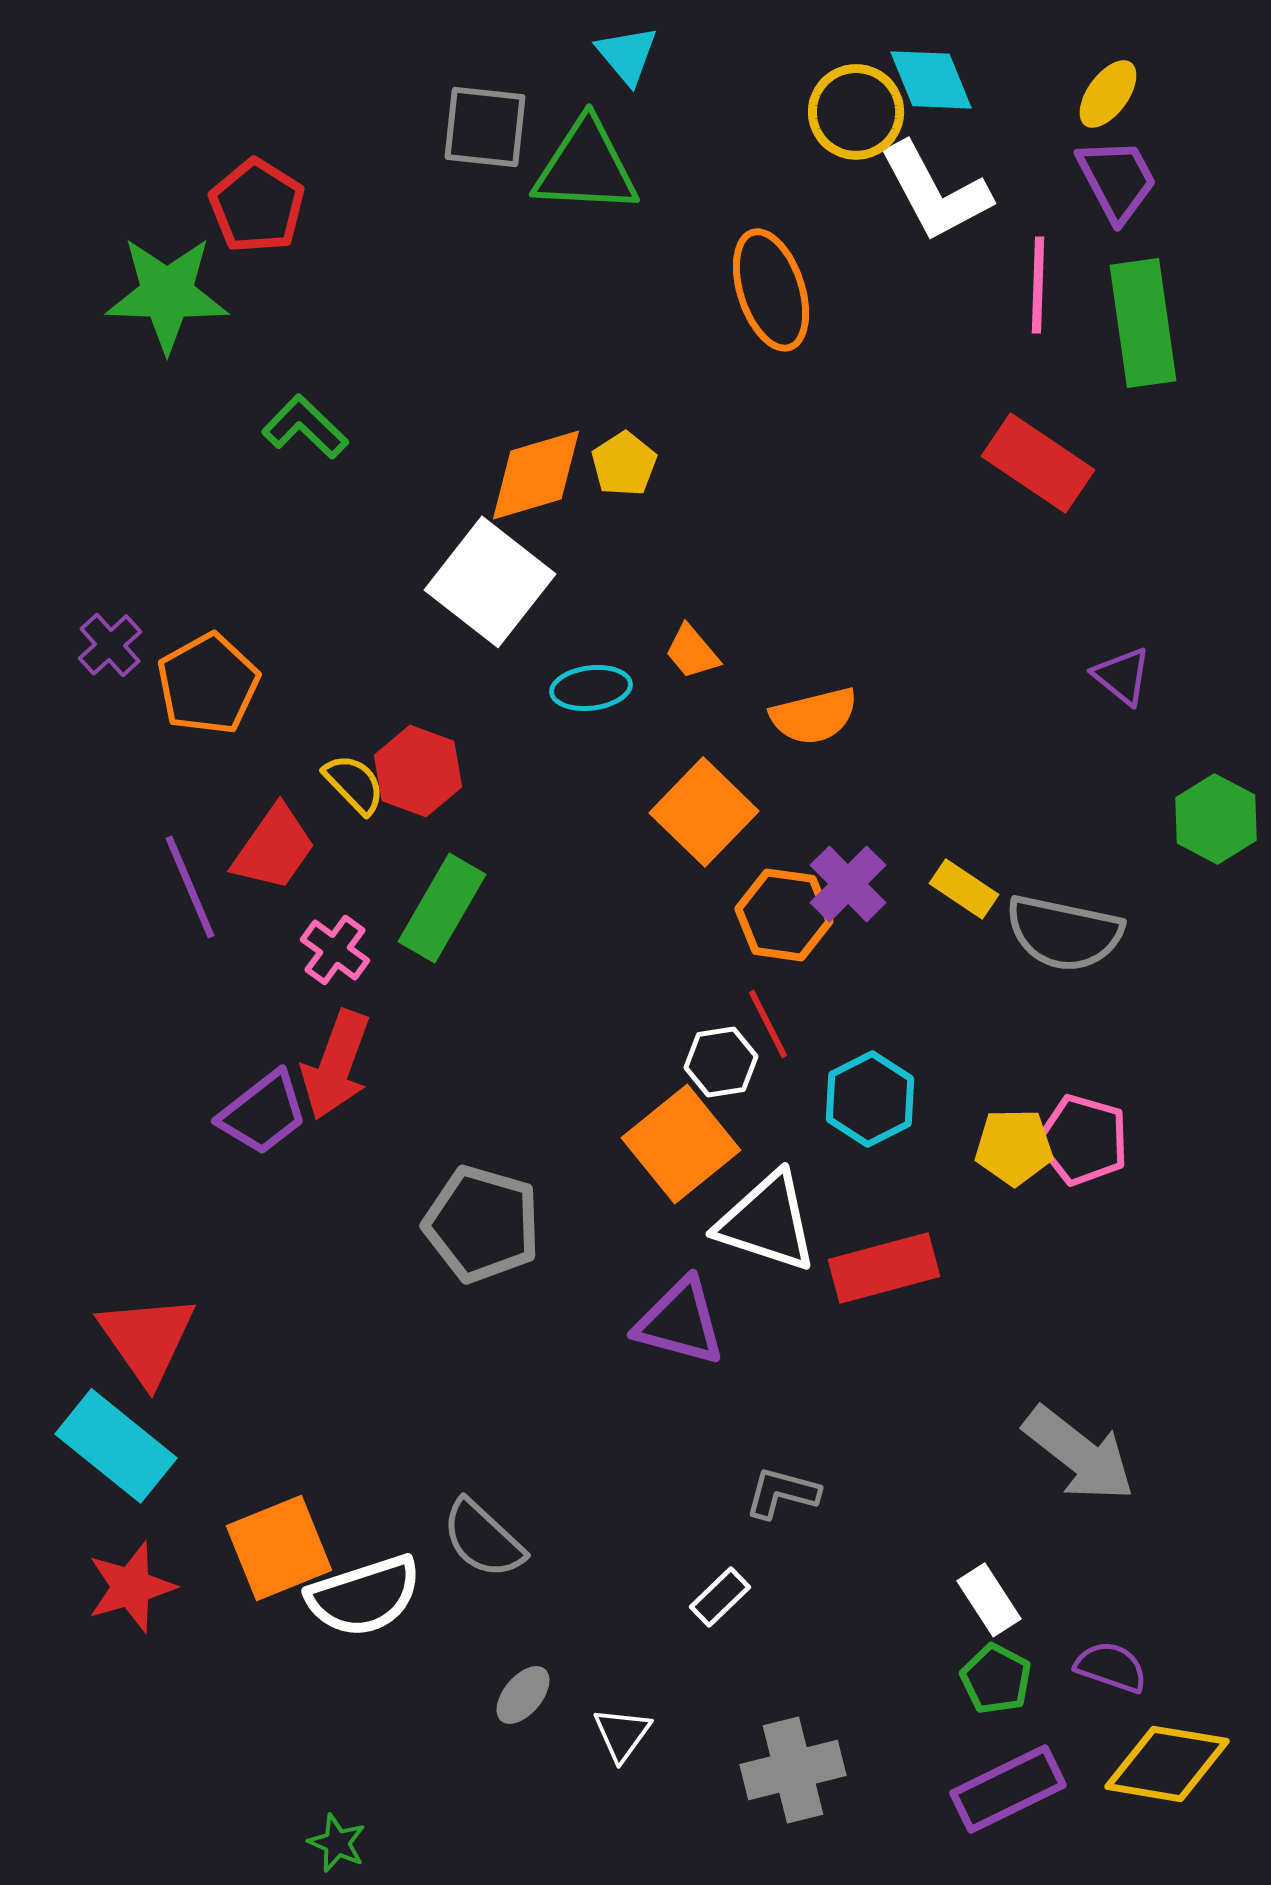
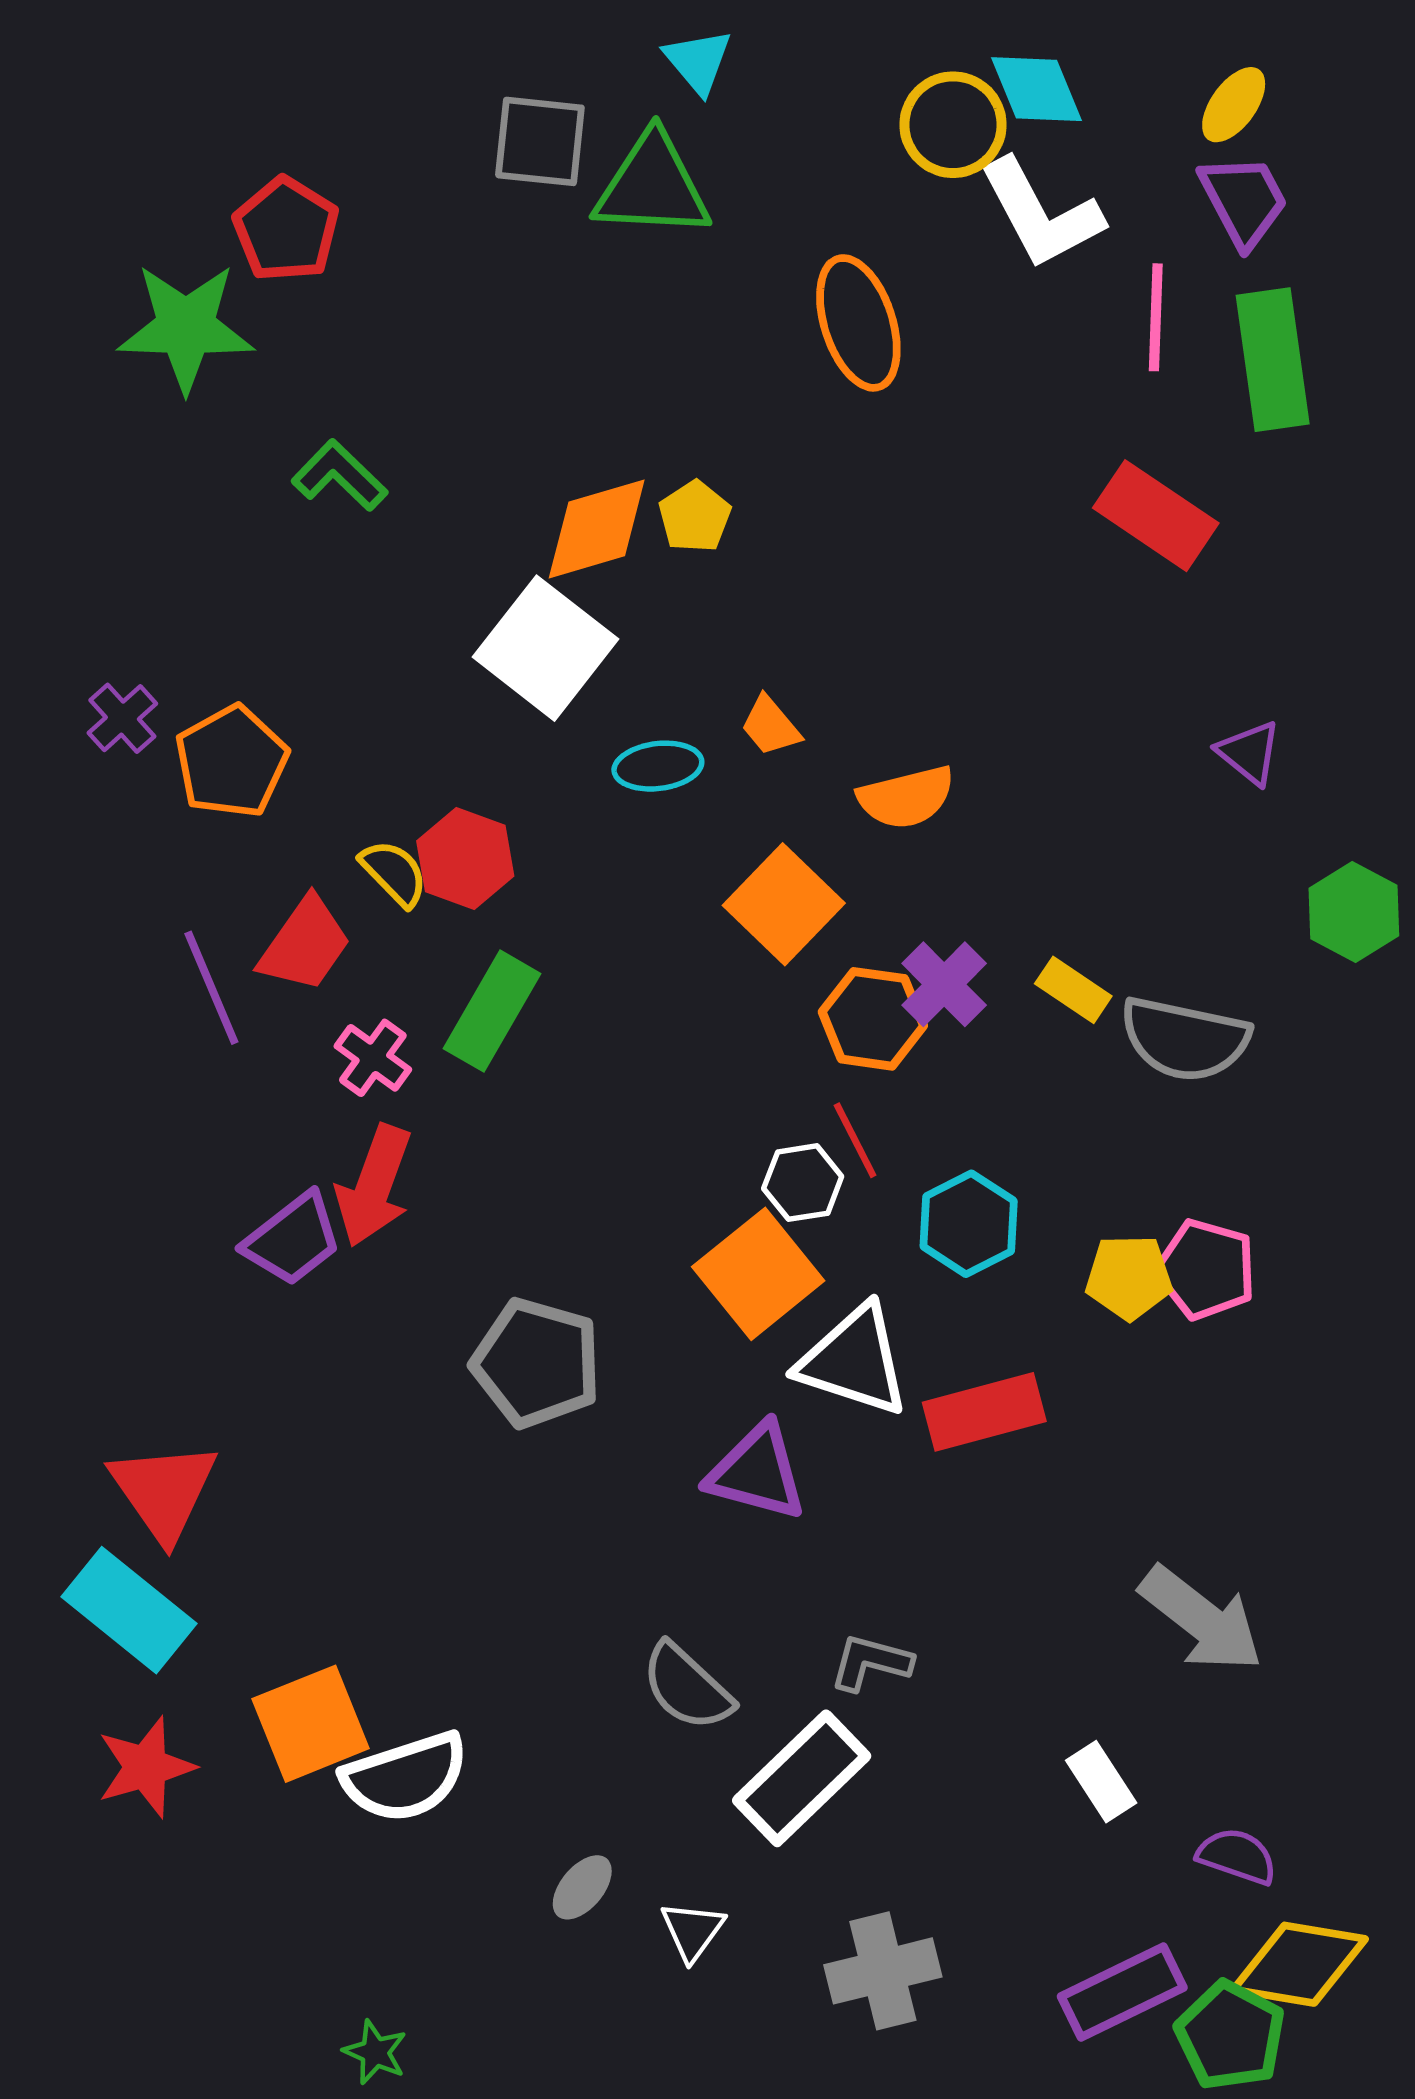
gray semicircle: (483, 1539) -> (687, 1687), moved
white rectangle: (720, 1597) -> (802, 1778), size x2.0
green pentagon: (996, 1679) -> (1230, 2035), moved, size x1.4

